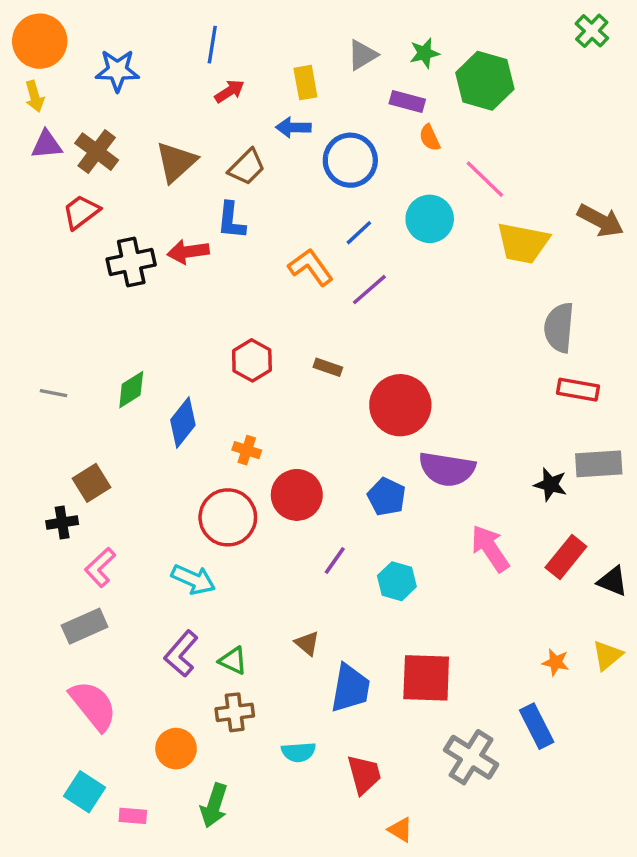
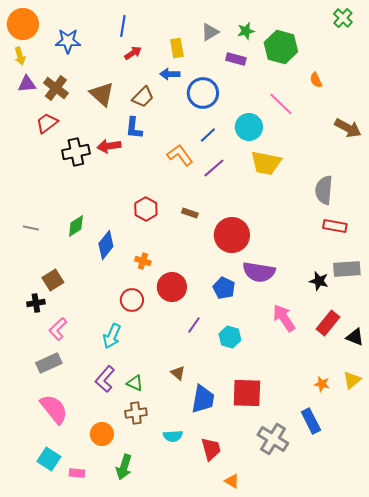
orange semicircle: (430, 138) -> (316, 80), moved
brown triangle: (176, 162) -> (102, 94), turned -36
yellow trapezoid: (523, 243) -> (266, 163), moved
red circle: (228, 517) -> (132, 300), size x0.7
cyan arrow: (193, 579) -> (112, 336), turned 90

